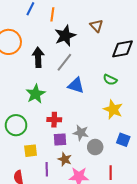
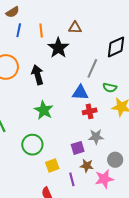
brown triangle: (97, 26) -> (75, 28), moved, turned -32
gray line: (64, 62) -> (92, 68), moved
green semicircle: (110, 80) -> (110, 88), moved
red cross: (54, 120) -> (90, 111), moved
gray circle: (95, 147) -> (115, 160), moved

